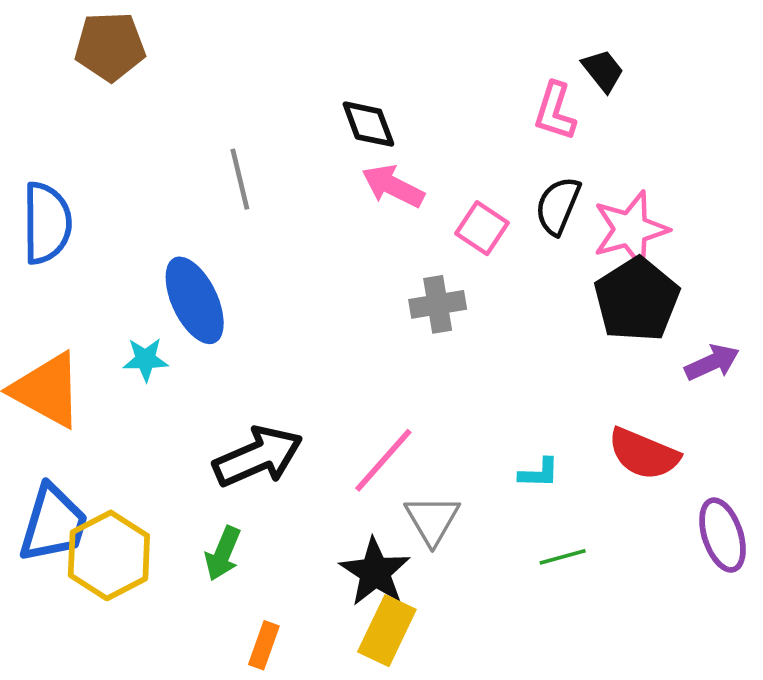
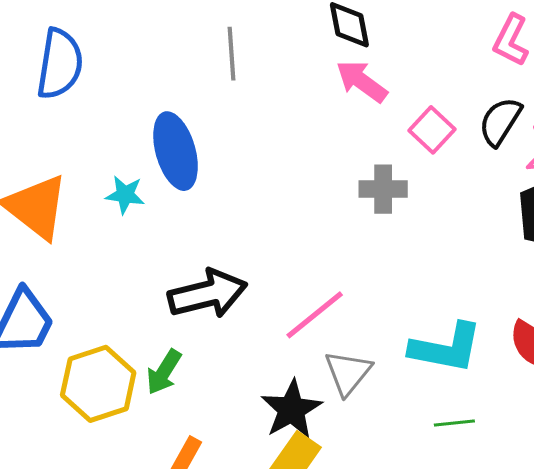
cyan L-shape: (539, 473) -> (446, 348), size x2.0
yellow hexagon: (109, 555) -> (98, 384), moved

